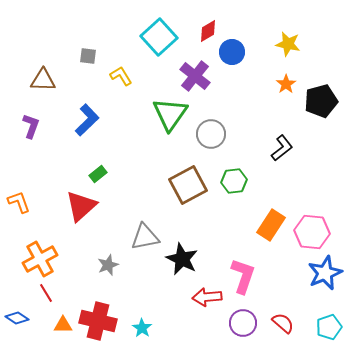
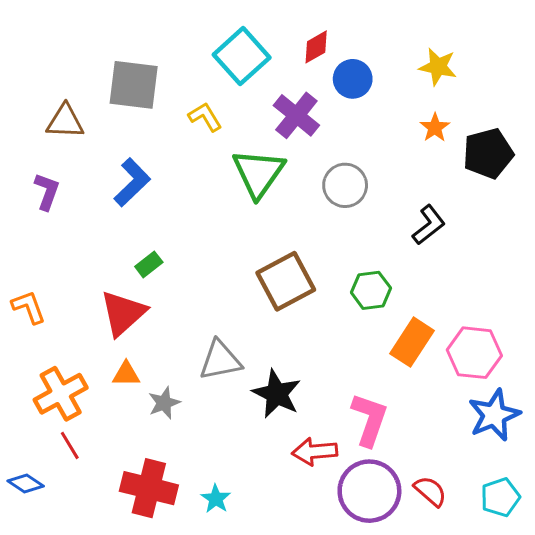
gray square: (88, 56) -> (134, 85), size x2.0
yellow L-shape: (121, 76) -> (205, 117), moved
gray circle: (211, 134) -> (345, 185), moved
green hexagon: (234, 181) -> (371, 290), moved
purple circle: (243, 323) -> (369, 491), size x1.5
orange triangle: (63, 325) -> (126, 374), moved

